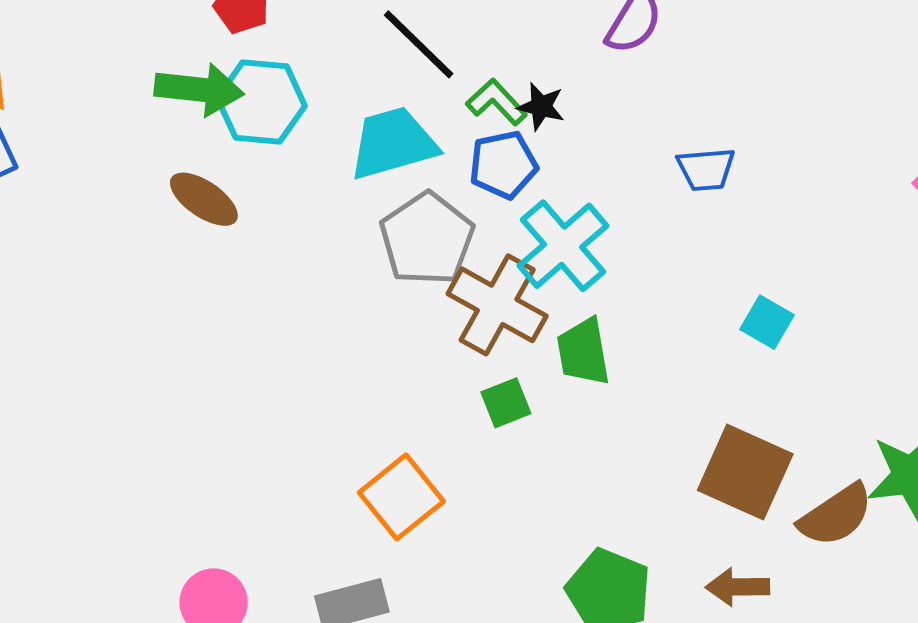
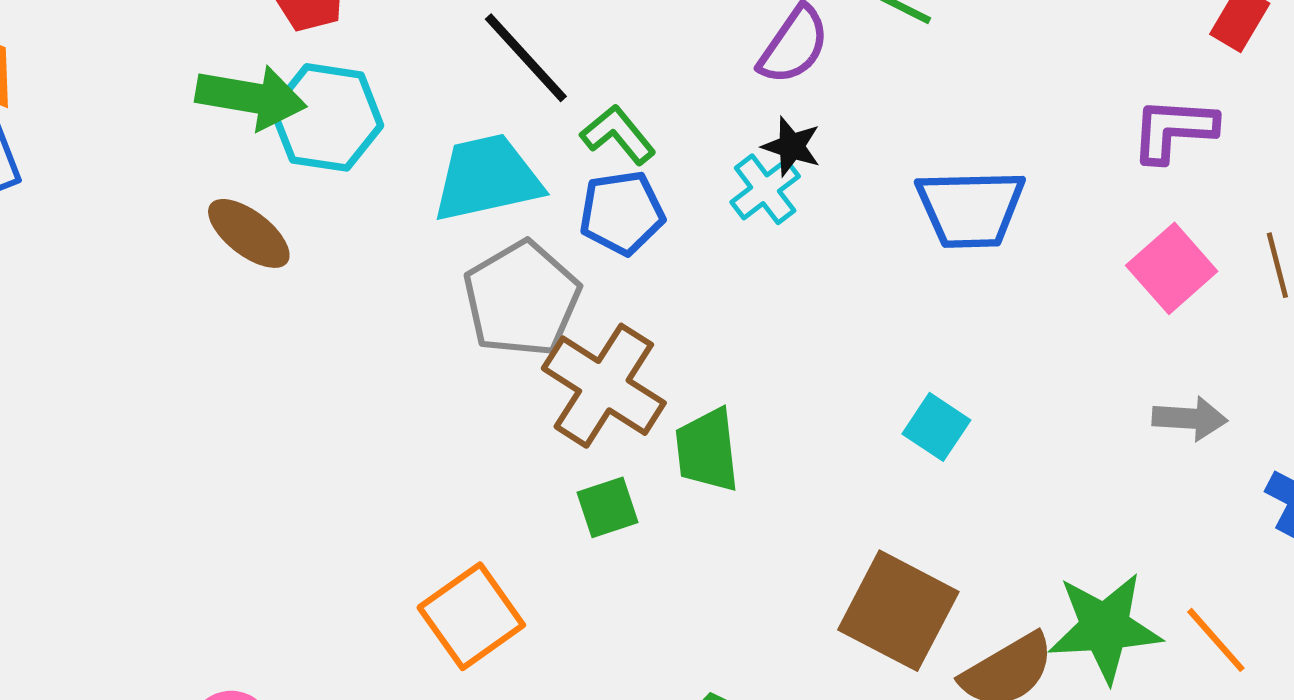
black star: (541, 106) -> (791, 146), moved
blue trapezoid: (706, 169) -> (971, 209), moved, size x1.5
cyan cross: (563, 246) -> (765, 189), moved, size x0.6

